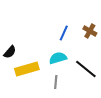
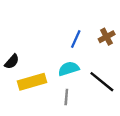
brown cross: (90, 31) -> (107, 37), turned 32

